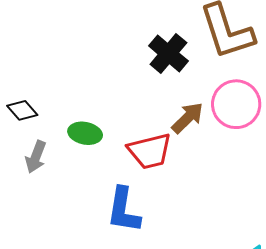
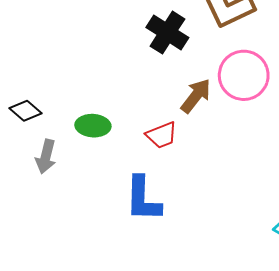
red trapezoid: (150, 151) -> (162, 135), size x0.7

